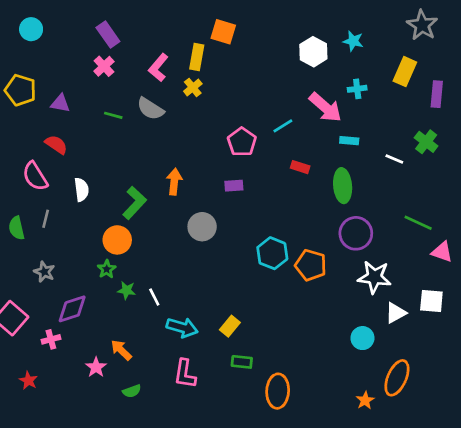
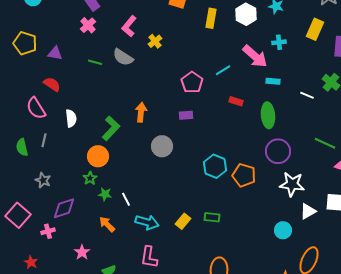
yellow rectangle: (197, 57) -> (211, 18), moved
orange arrow: (121, 350) -> (107, 224), moved
green rectangle: (242, 362) -> (212, 217), moved

